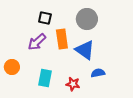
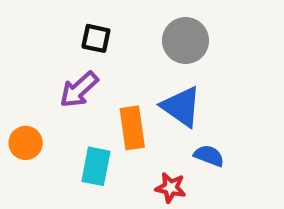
orange rectangle: (62, 39) -> (132, 128), moved
blue semicircle: (98, 73) -> (209, 156), turned 32
red star: (73, 84) -> (171, 188), moved

